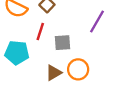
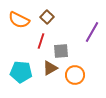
cyan pentagon: (17, 53) -> (21, 72), moved
brown triangle: (54, 73) -> (50, 68), moved

